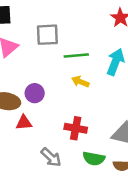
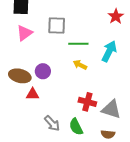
red cross: (76, 128) -> (87, 102), moved
green semicircle: (94, 159) -> (76, 127), moved, turned 48

